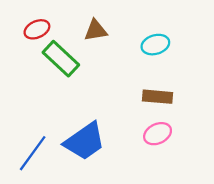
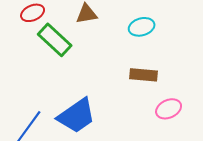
pink ellipse: (158, 134) -> (169, 109), moved

